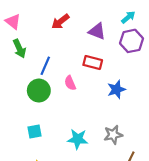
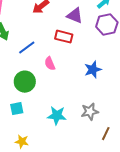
red rectangle: (93, 63) -> (64, 37), moved
blue line: (45, 66) -> (27, 48), turned 30
green circle: (39, 91) -> (25, 82), moved

